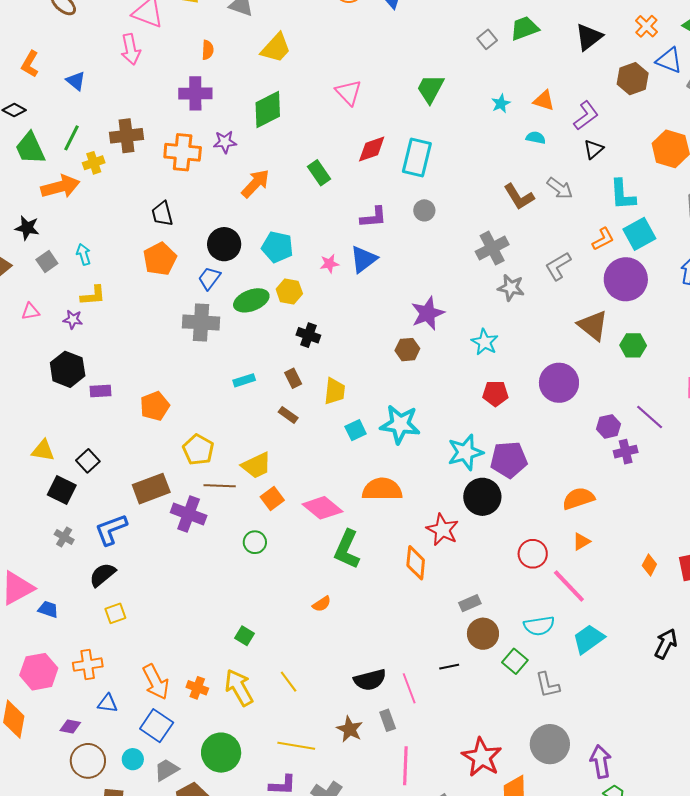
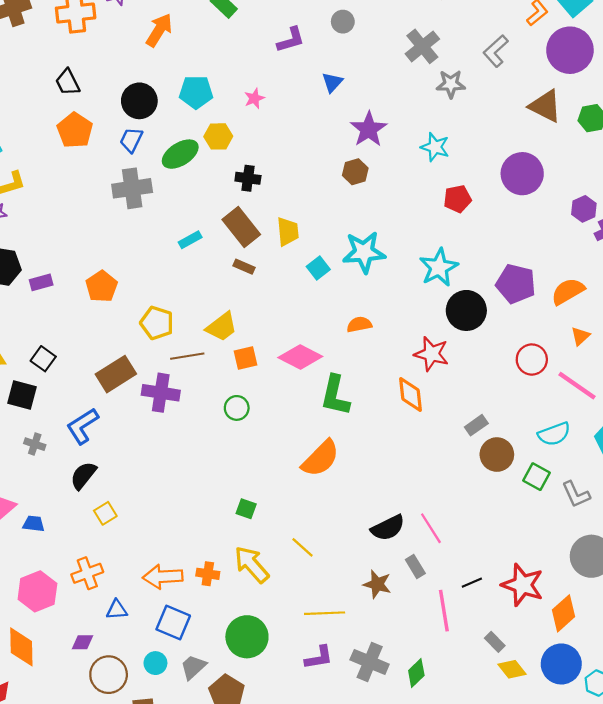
blue triangle: (364, 259) -> (332, 82), moved, size x0.7
brown rectangle: (293, 378) -> (241, 227), size x1.8
purple pentagon: (509, 460) -> (516, 284), moved, turned 30
orange semicircle: (382, 489) -> (359, 324), size x0.6
orange square: (272, 498) -> (245, 358), turned 35
orange semicircle: (322, 604) -> (321, 458), size x2.0
black line: (449, 667) -> (472, 583), moved
orange arrow: (156, 682) -> (163, 577), turned 126

